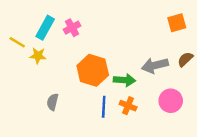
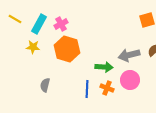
yellow line: (17, 42) -> (15, 19), moved
orange hexagon: (93, 70) -> (67, 49), moved
pink circle: (171, 101) -> (130, 80), moved

